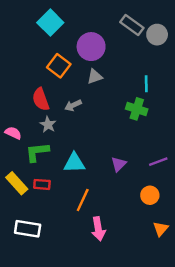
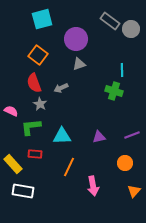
cyan square: (50, 23) -> (42, 19), turned 30
orange square: (59, 66) -> (38, 55), moved
purple triangle: (119, 164) -> (99, 137), turned 32
yellow rectangle: (17, 183) -> (13, 164), moved
pink arrow: (98, 229) -> (93, 186), moved

